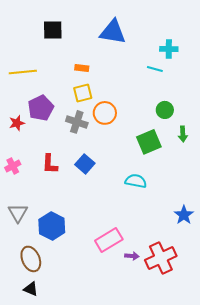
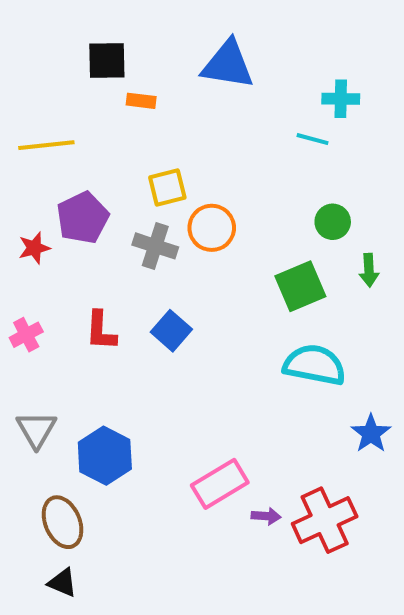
orange rectangle: (82, 68) -> (141, 101), moved
cyan semicircle: (136, 181) -> (315, 365), moved, size x1.4

